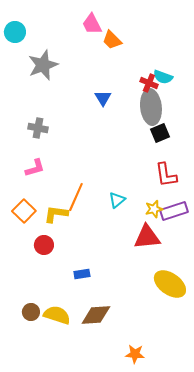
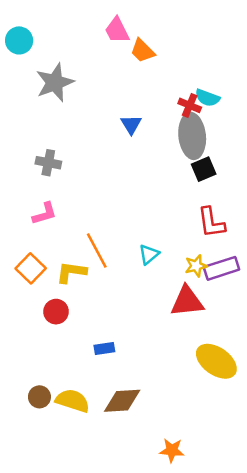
orange line: (76, 197) -> (97, 251), turned -52

